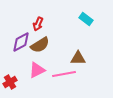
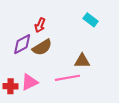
pink triangle: (37, 70) -> (29, 82), moved
red cross: (10, 82) -> (11, 86), turned 32

